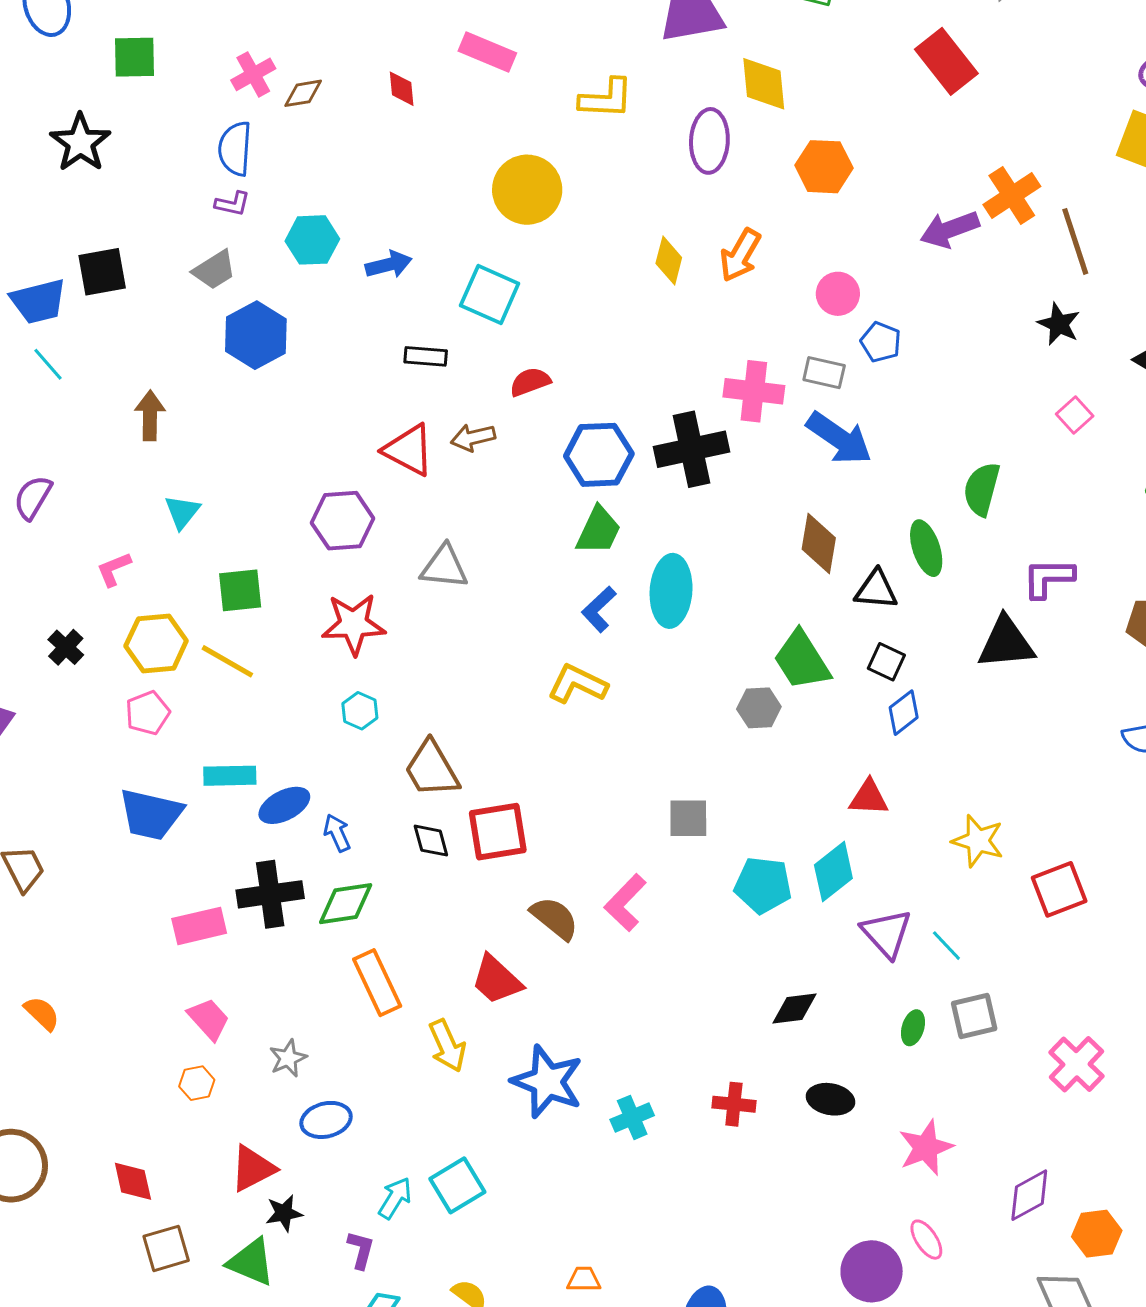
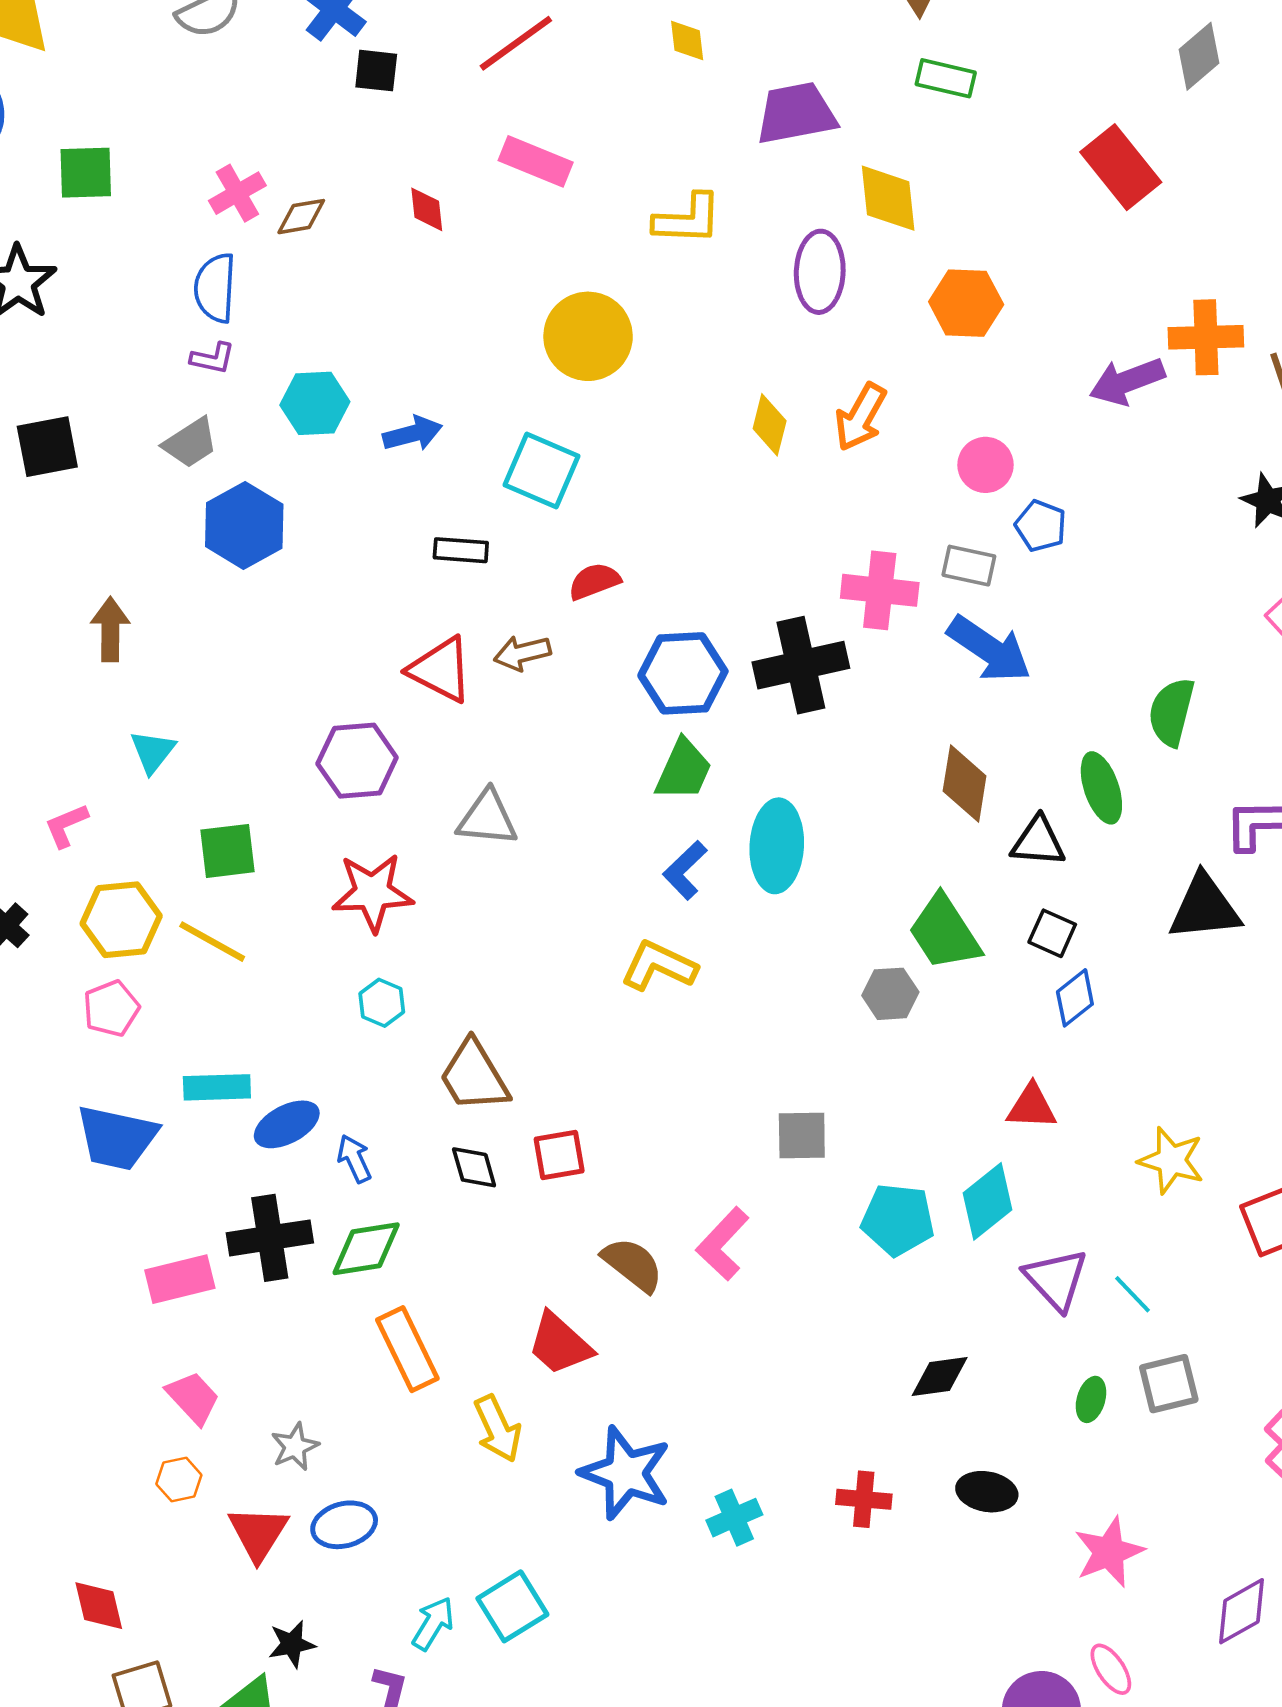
orange cross: (1012, 195) -> (1206, 337), turned 32
red square: (498, 832) -> (559, 1155), size x0.7
red triangle: (253, 1168) -> (258, 1533), moved, turned -30

